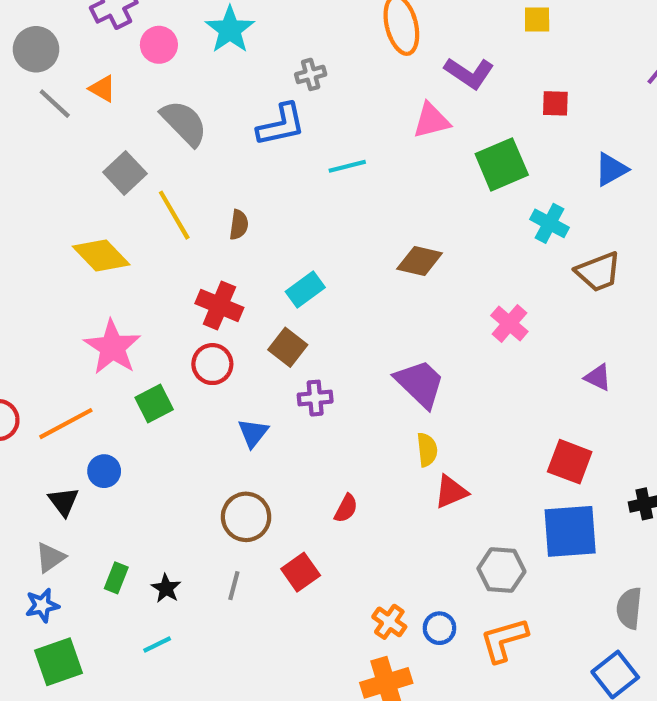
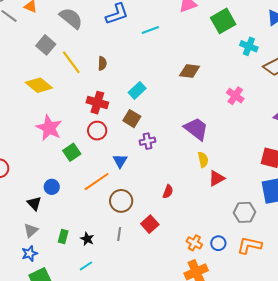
orange line: (66, 424) -> (97, 182), moved
orange L-shape: (504, 640) -> (249, 245), turned 35

